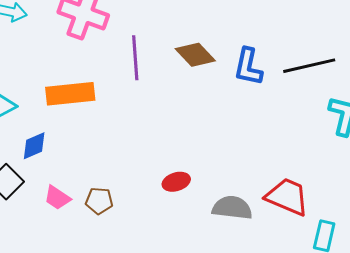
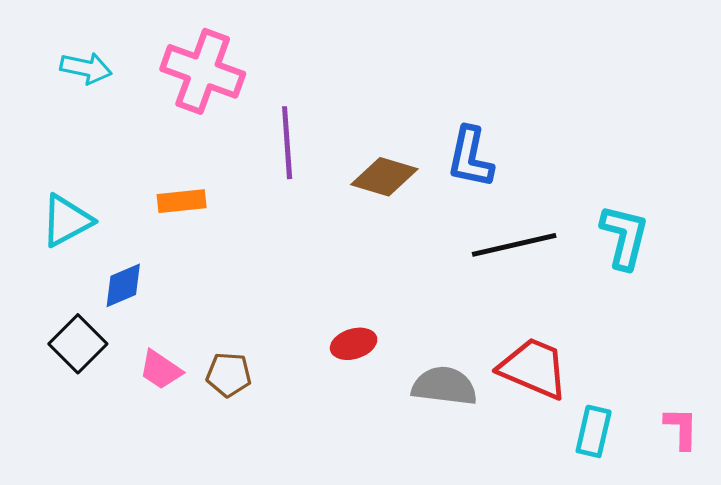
brown diamond: (195, 55) -> (384, 177), moved, turned -30
black line: (309, 66) -> (514, 245), moved
orange rectangle: (70, 94) -> (182, 201), size x0.6

